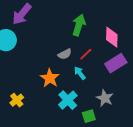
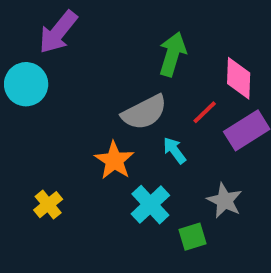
gray semicircle: (65, 54) -> (144, 112), size x1.6
red line: (86, 54) -> (205, 112), moved

